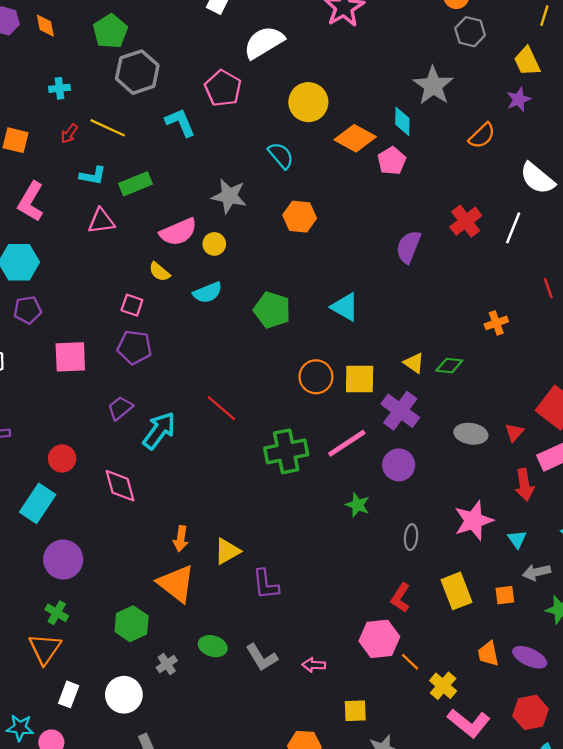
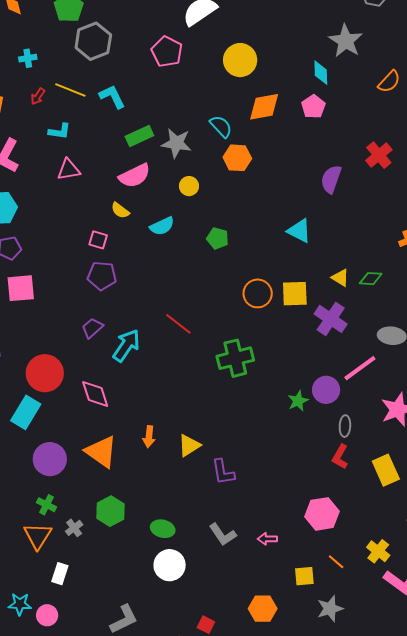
cyan L-shape: (180, 122) -> (112, 97), moved
orange diamond: (355, 138) -> (264, 107), moved, turned -36
cyan semicircle: (281, 155) -> (221, 126), moved
green rectangle: (136, 184) -> (139, 136), moved
yellow circle: (214, 244) -> (189, 186), moved
cyan triangle: (345, 307) -> (299, 231), moved
green pentagon: (272, 310) -> (218, 238), size x0.7
pink square: (70, 357) -> (21, 288), moved
pink line: (347, 443) -> (360, 368), moved
red circle: (62, 458) -> (45, 373), size x1.6
purple circle: (399, 465) -> (326, 390), moved
green star: (357, 505) -> (298, 401), turned 30
orange triangle: (176, 584) -> (101, 452), moved
red L-shape: (400, 598) -> (340, 457), moved
green ellipse: (213, 646) -> (163, 529), moved
orange line: (410, 662) -> (336, 562), moved
gray cross: (167, 664) -> (74, 528), moved
white circle: (124, 695) -> (170, 565), moved

